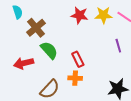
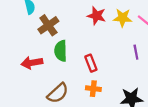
green semicircle: (49, 50) -> (61, 51), turned -144
orange cross: (75, 78) -> (93, 89), moved

